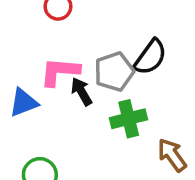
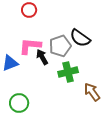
black semicircle: (150, 57) -> (80, 38), turned 90

